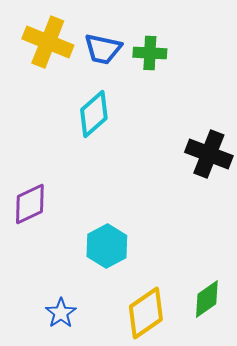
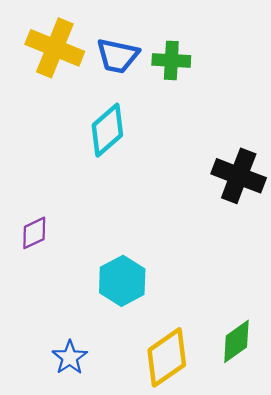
purple diamond: (30, 204) -> (34, 233), size x0.7

